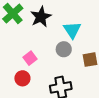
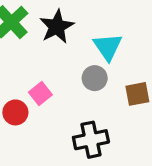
red circle: (22, 78) -> (15, 112), moved

